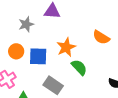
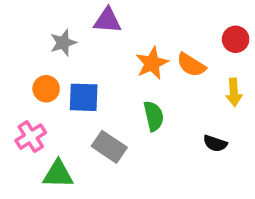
orange star: (66, 47) -> (152, 63), moved
green semicircle: (79, 67) -> (154, 116), turned 30

